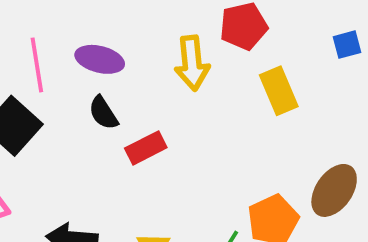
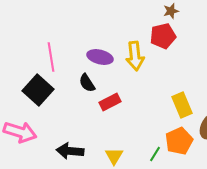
purple ellipse: (100, 59) -> (100, 57), moved
yellow rectangle: (279, 91) -> (182, 105), moved

